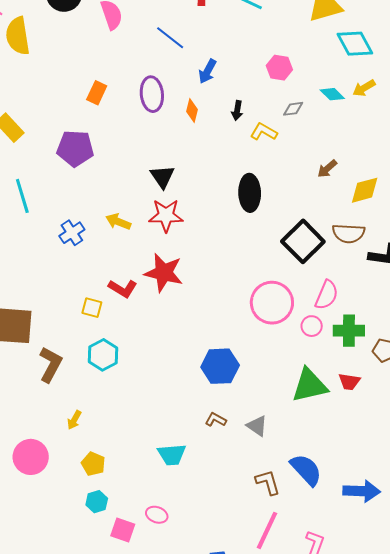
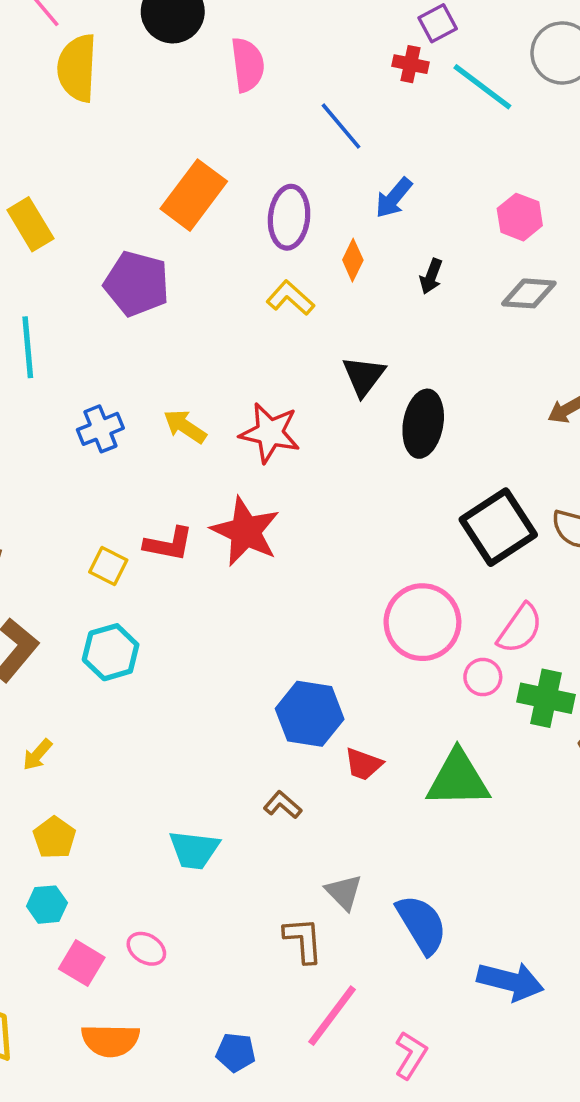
orange rectangle: (97, 93) -> (194, 195), size x1.6
gray diamond: (293, 109) -> (529, 293), size x1.4
yellow L-shape: (264, 132) -> (290, 298), moved
black triangle: (162, 177) -> (364, 376), moved
red L-shape: (123, 288) -> (169, 544), turned -32
red trapezoid: (349, 382) -> (363, 764), moved
gray triangle: (257, 426) -> (344, 892), moved
brown L-shape: (268, 482) -> (303, 940), moved

